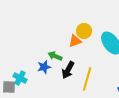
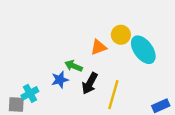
yellow circle: (84, 31) -> (121, 35), moved
cyan cross: (20, 78) -> (30, 93), turned 32

